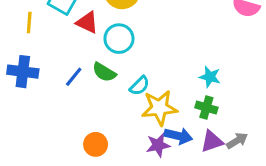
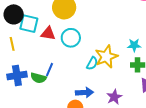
green semicircle: (104, 72) -> (38, 78), moved
yellow star: (159, 108) -> (106, 57), moved
blue arrow: (178, 136) -> (84, 93), moved

